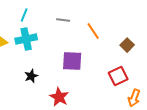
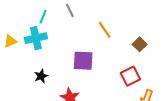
cyan line: (24, 15) -> (43, 17), moved
gray line: (63, 20) -> (70, 10), moved, turned 56

